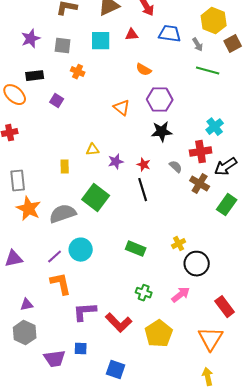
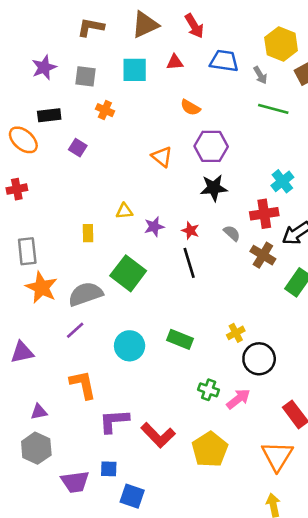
cyan circle: (81, 250) -> (130, 346), moved
purple line: (55, 257) -> (75, 330), moved
green cross: (144, 293) -> (209, 390), moved
blue square: (116, 370) -> (132, 496), moved

